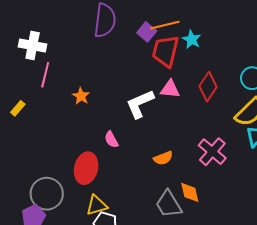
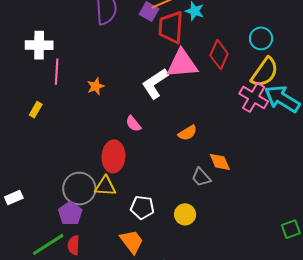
pink triangle: (170, 89) -> (182, 64), size x1.6
orange star: (81, 96) -> (96, 86), turned 30
pink cross: (212, 152) -> (254, 97), moved
gray trapezoid: (169, 204) -> (201, 177), size x0.7
yellow triangle: (97, 205) -> (105, 186), moved, turned 30

